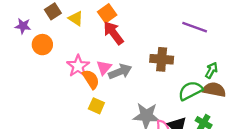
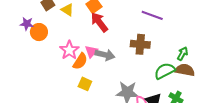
purple star: (23, 26) -> (27, 24), moved
purple line: (195, 27) -> (152, 15), moved
gray arrow: (120, 72) -> (105, 55), turned 36
orange semicircle: (91, 79) -> (80, 61), turned 66

